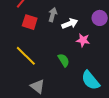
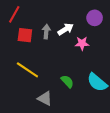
gray arrow: (53, 15) -> (46, 32), moved
green semicircle: (64, 60) -> (67, 81), moved

